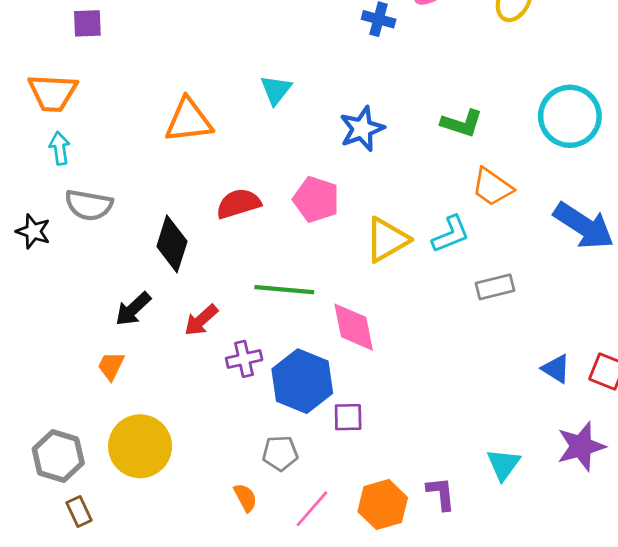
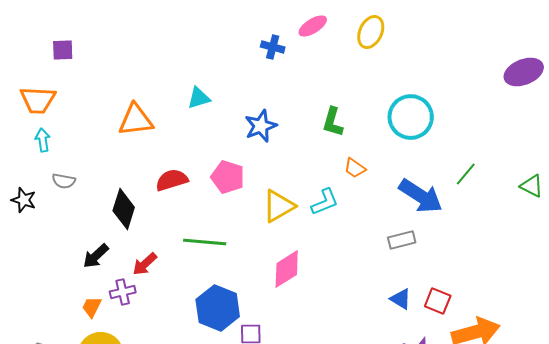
cyan triangle: (276, 90) -> (199, 98), turned 35
green L-shape: (462, 123) -> (333, 122), turned 88
orange trapezoid: (492, 187) -> (355, 168), size x0.7
gray semicircle: (89, 205) -> (64, 181), size x0.7
gray rectangle: (495, 287) -> (402, 240), moved
pink diamond: (354, 327) -> (287, 269), moved, turned 69
purple cross: (244, 359) -> (123, 292), moved
orange trapezoid: (111, 366) -> (92, 307), moved

